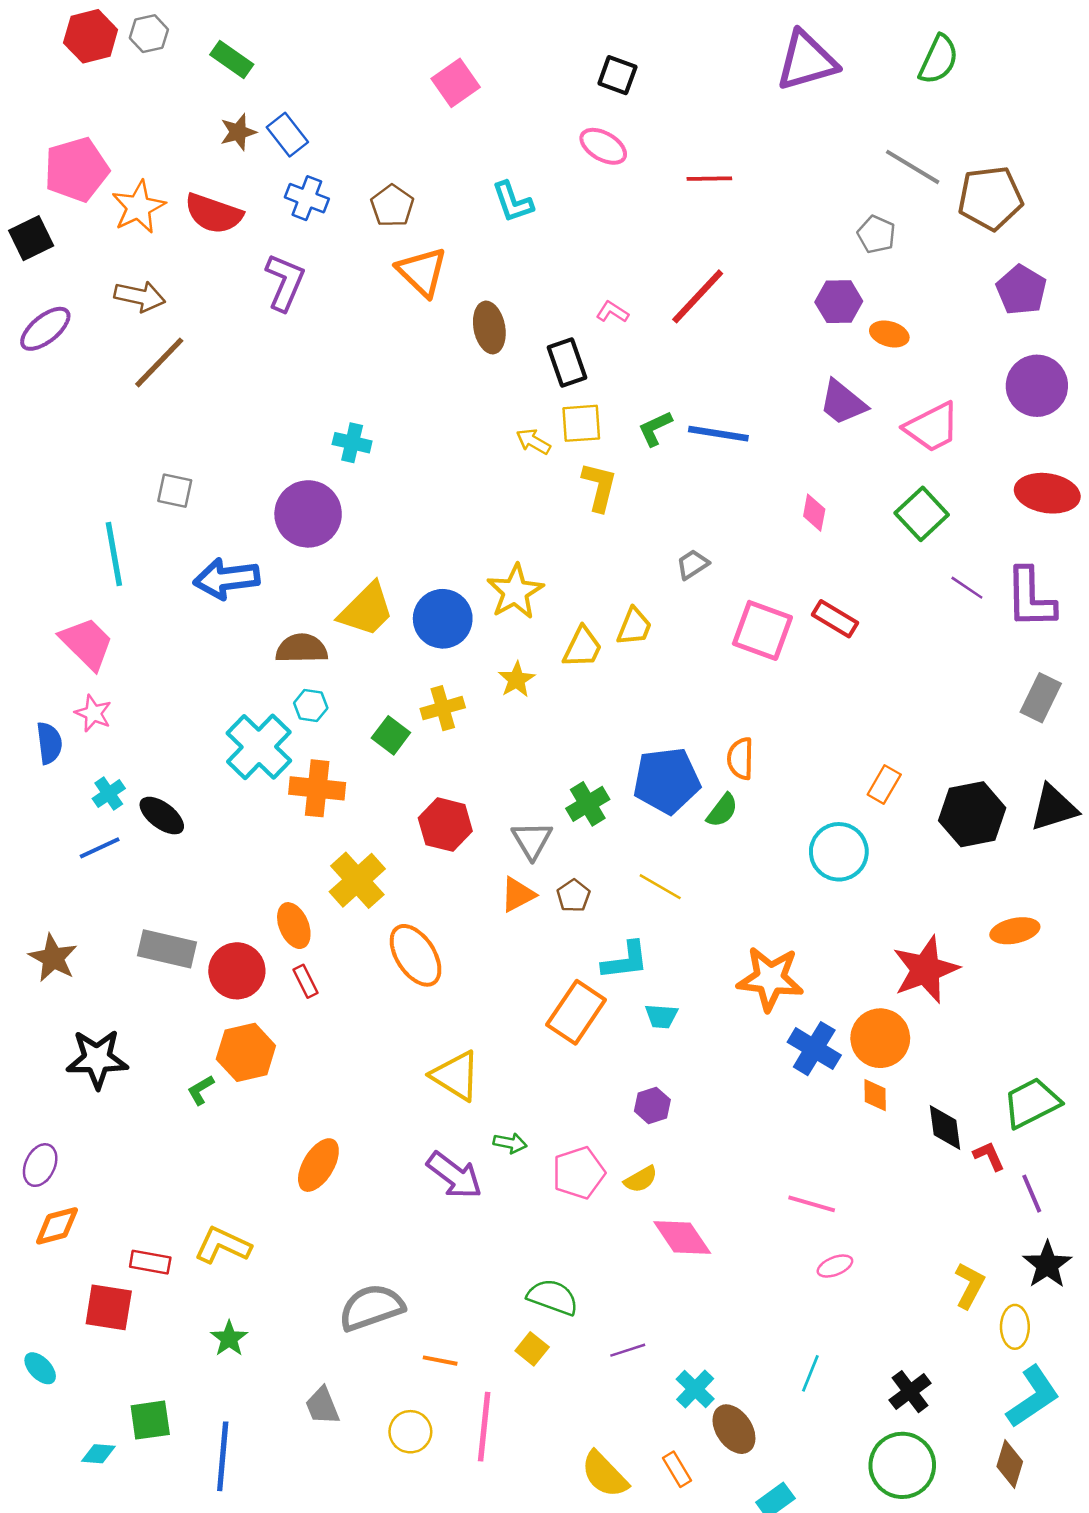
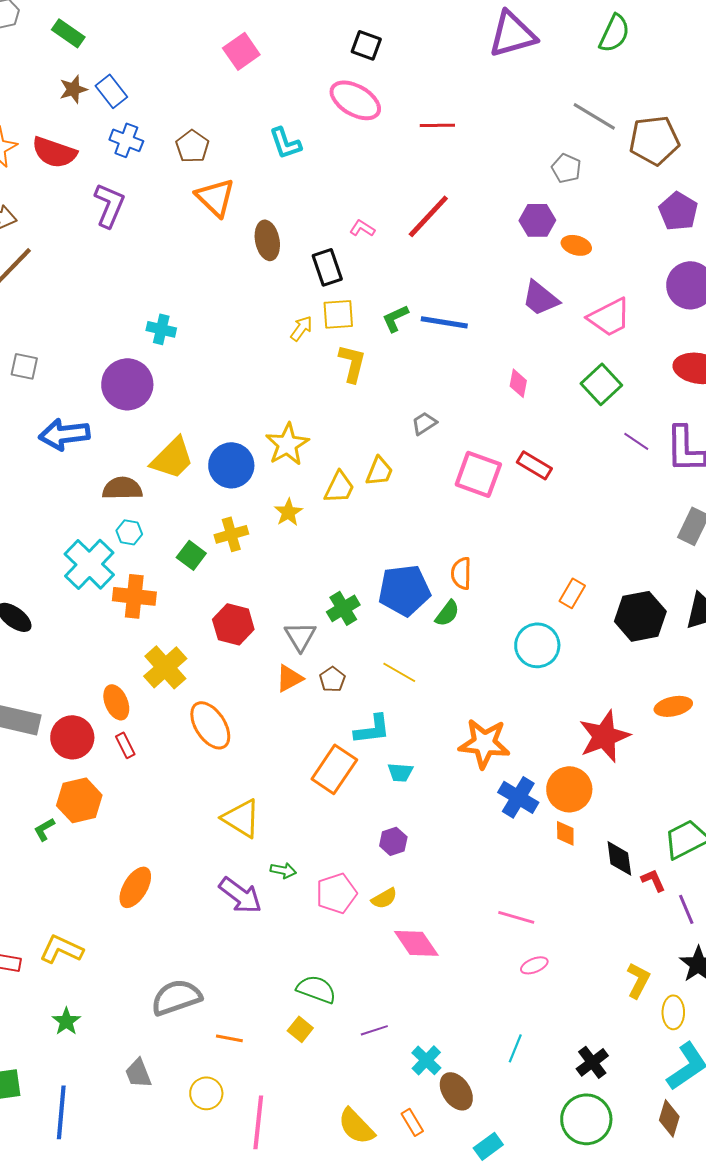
pink ellipse: (603, 146) -> (355, 100), size x1.4
yellow arrow: (533, 441) -> (301, 328), turned 96
pink line: (484, 1427) -> (258, 1122), moved

